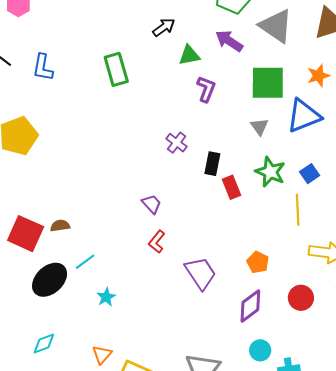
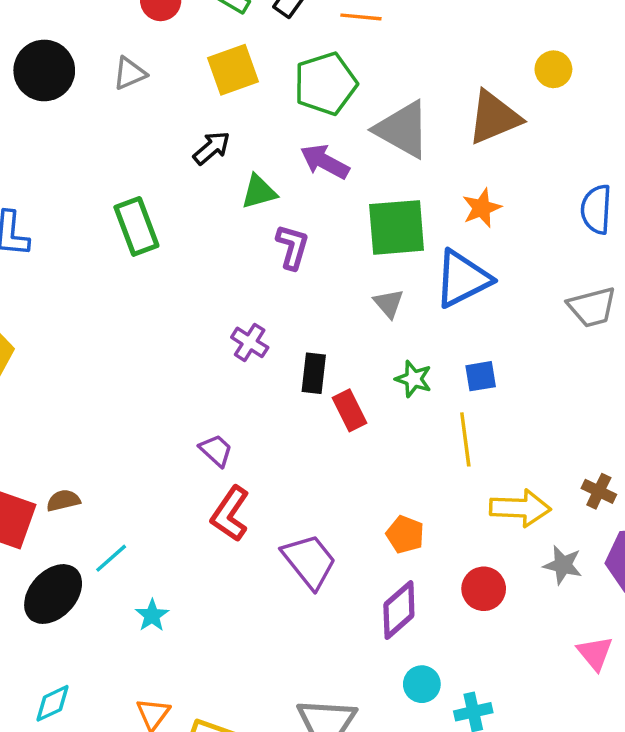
green star: (270, 172) -> (413, 379), size x0.7
blue square: (310, 174) -> (481, 376), turned 30
red L-shape: (157, 242) -> (230, 514), size x1.4

